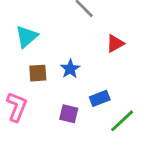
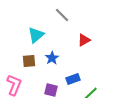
cyan triangle: (27, 36) -> (36, 35), moved

